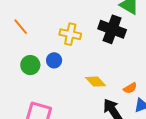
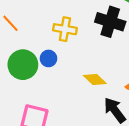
green circle: (30, 65) -> (23, 65), size x1.4

